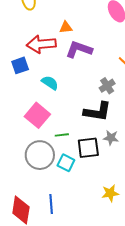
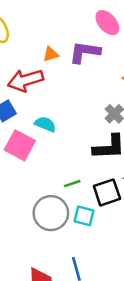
purple L-shape: (79, 49) -> (85, 52), moved
pink square: (37, 115) -> (20, 145), moved

